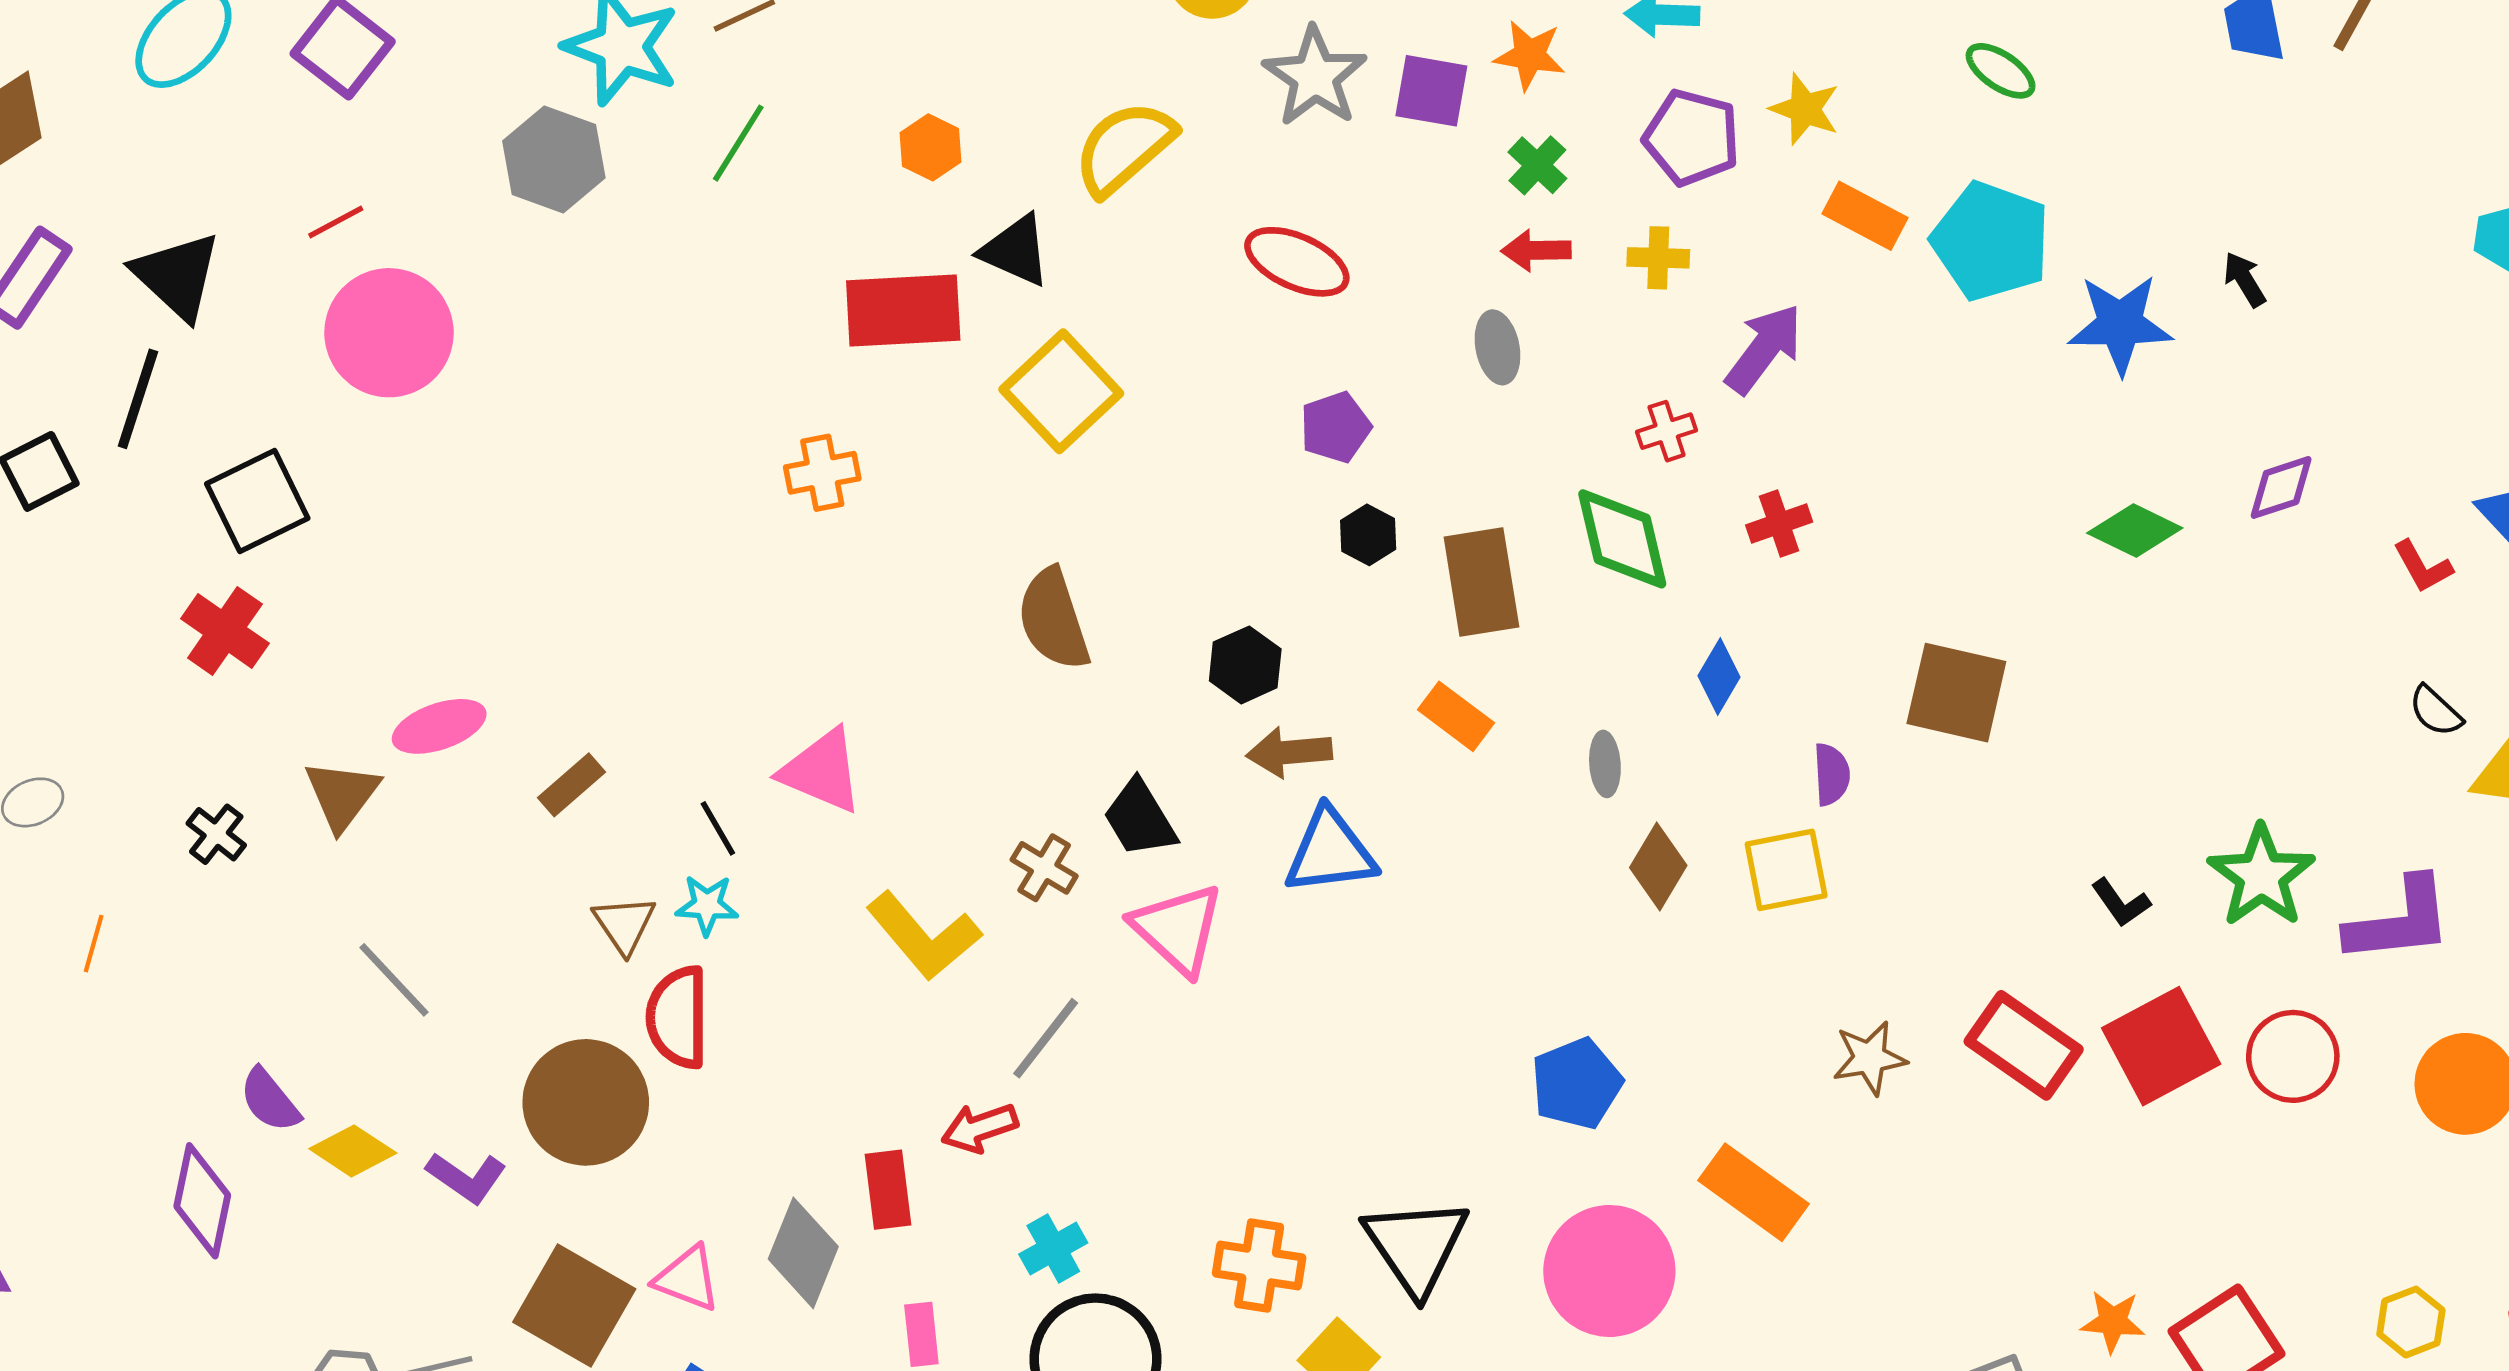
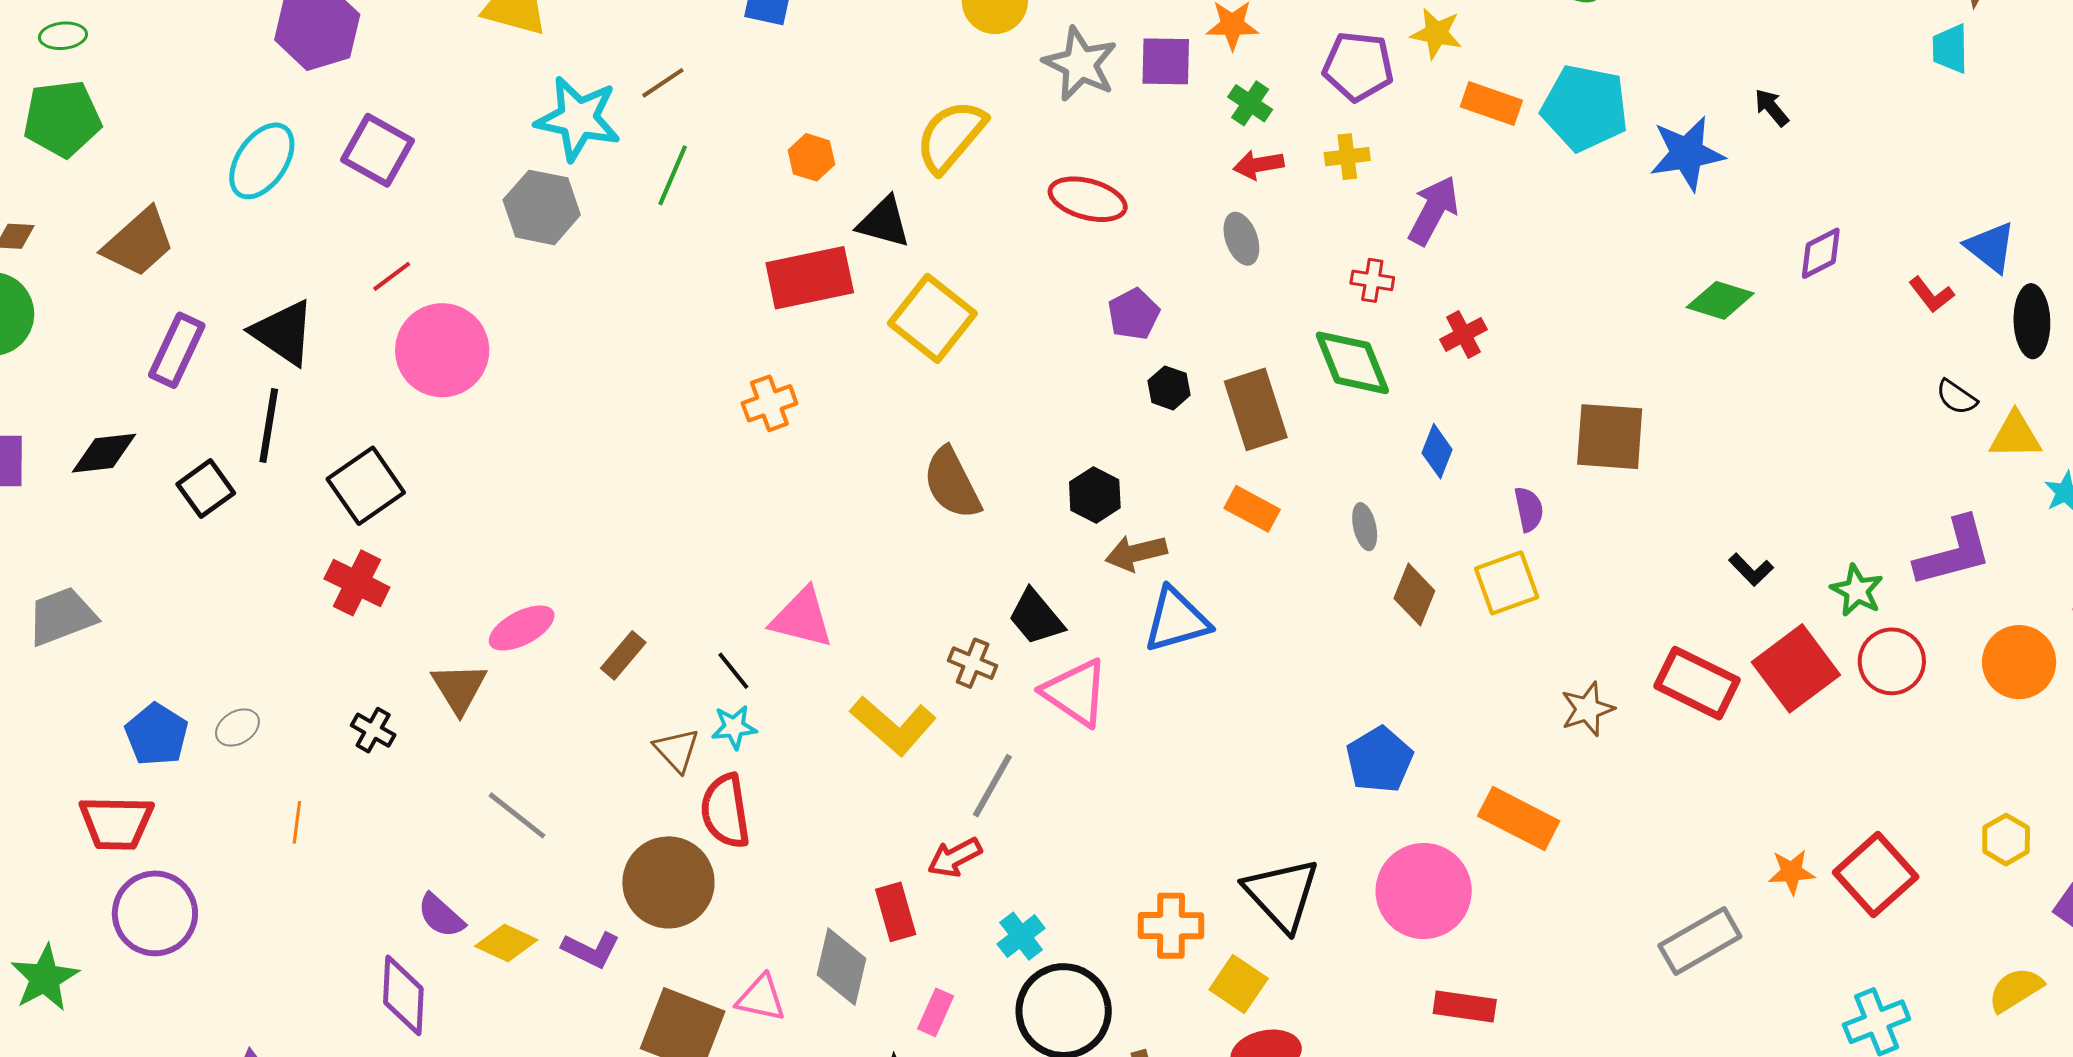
red cross: (1667, 431) -> (1372, 280), turned 36
green star: (2261, 876) -> (1857, 590), moved, size x0.7
pink rectangle: (921, 1334) -> (936, 1012), turned 39

